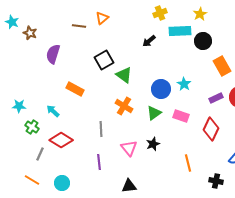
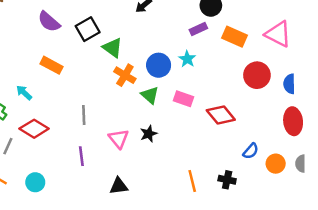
purple semicircle: (53, 54) -> (49, 22), moved, turned -66
orange rectangle: (222, 66) -> (235, 37), turned -36
purple rectangle: (216, 98) -> (198, 29), moved
orange cross: (124, 106) -> (125, 75), moved
green triangle: (154, 113) -> (150, 95), turned -42
red diamond: (211, 129) -> (221, 115), turned -65
orange line: (188, 163) -> (192, 181), moved

